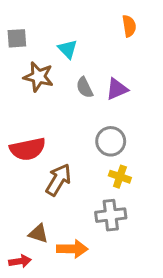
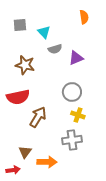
gray square: (17, 38) -> (20, 25), moved
brown star: (38, 77) -> (25, 65), moved
gray semicircle: (85, 87) -> (55, 49), moved, turned -80
brown triangle: (38, 234) -> (25, 152), turned 48

